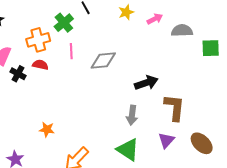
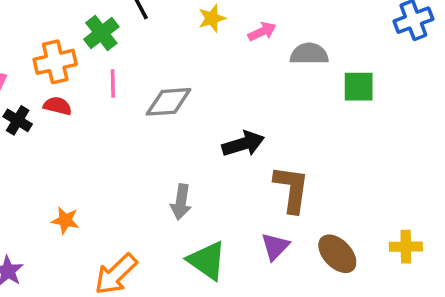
gray arrow: (132, 115) -> (181, 202), moved

